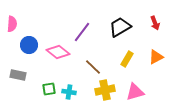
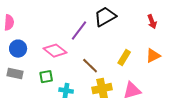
black trapezoid: (120, 27) -> (105, 17), moved
blue circle: (29, 45) -> (18, 49), moved
green square: (49, 89) -> (46, 77), moved

